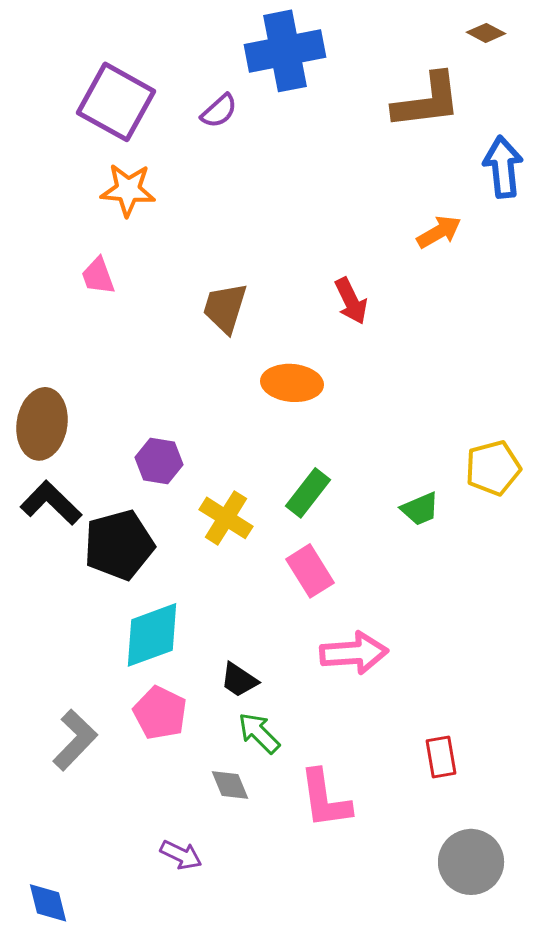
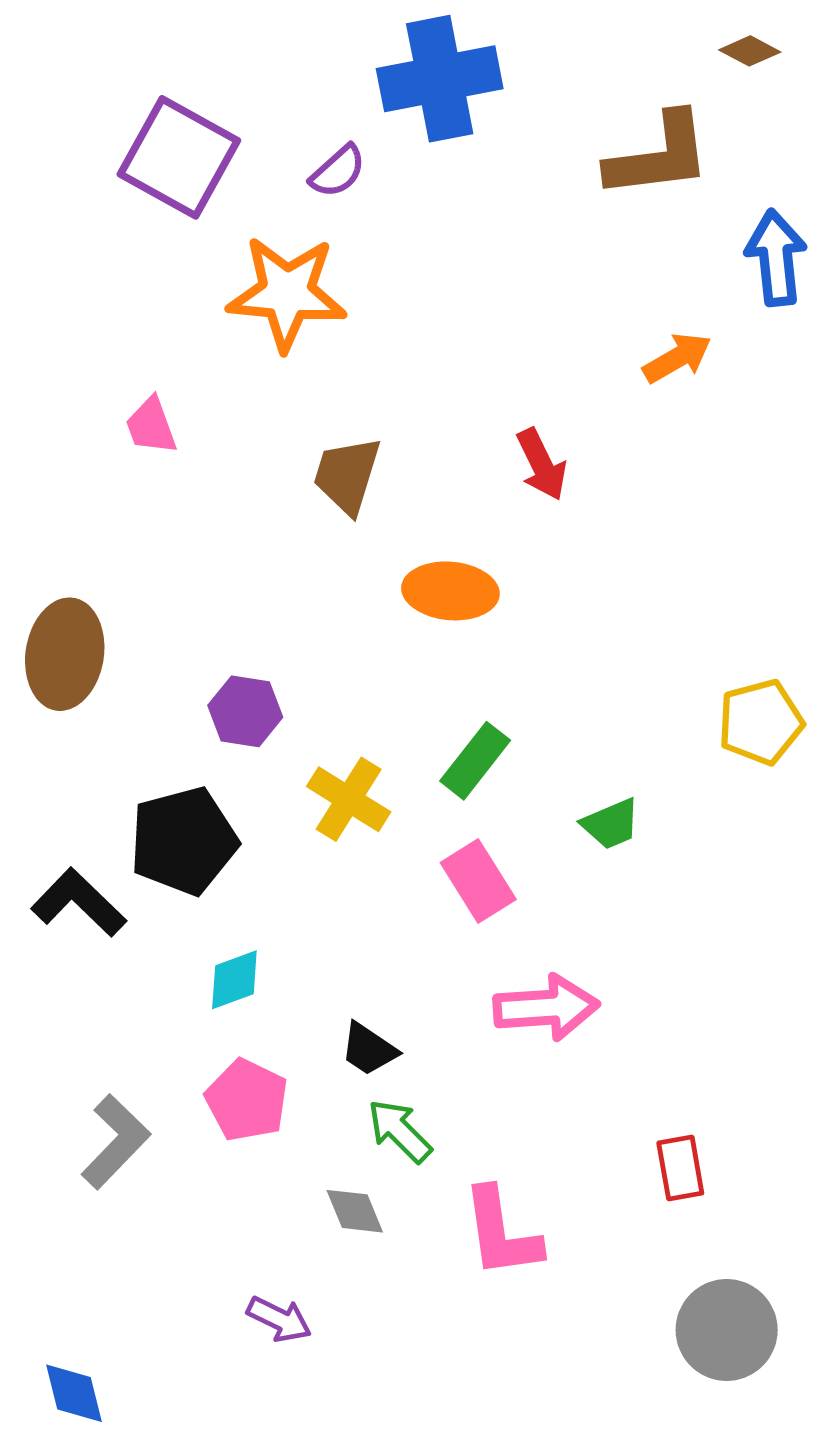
orange star: (128, 190) -> (287, 293), moved, size x1.4
black L-shape: (51, 503) -> (79, 903), moved
green trapezoid: (420, 509) -> (611, 824), moved
cyan diamond: (152, 635) -> (234, 980), size x0.6

